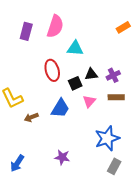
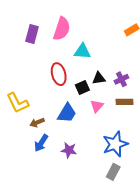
purple star: (62, 157) -> (69, 150), moved
blue arrow: (17, 163) -> (41, 143), moved
gray rectangle: (114, 166) -> (113, 172), moved

